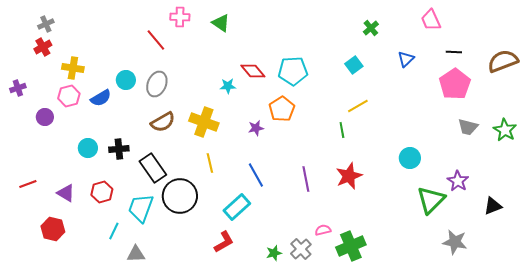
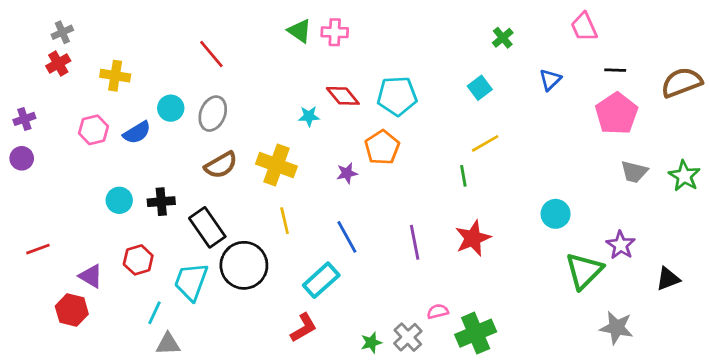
pink cross: (180, 17) -> (335, 32), moved
yellow cross: (73, 68) -> (115, 76), moved
purple circle: (45, 117) -> (22, 158), moved
purple triangle: (66, 193) -> (91, 276), moved
gray triangle: (136, 254) -> (168, 344), moved

